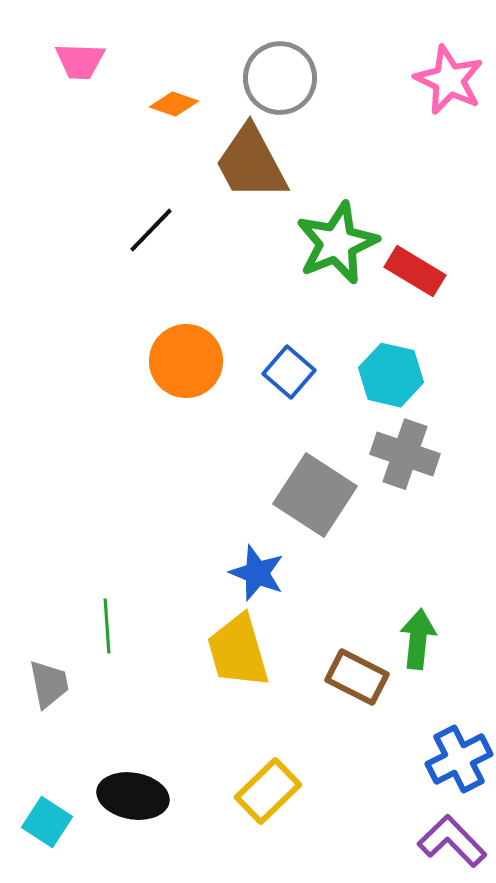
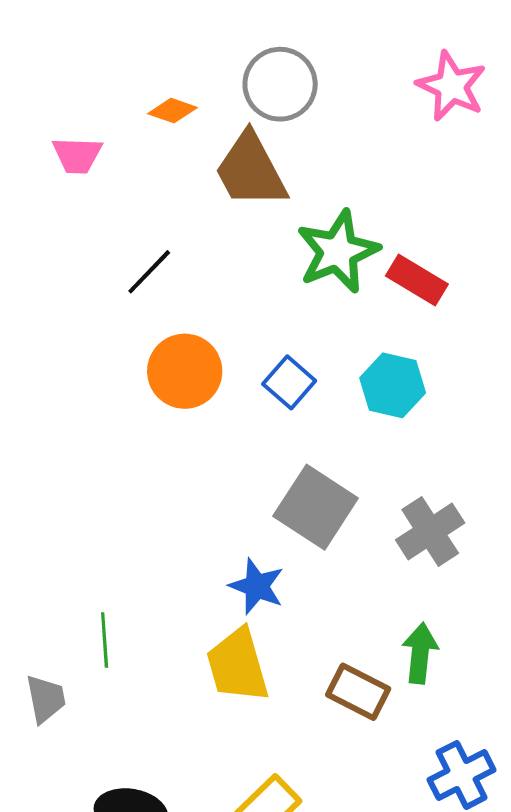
pink trapezoid: (80, 61) -> (77, 155), moved
black line: (151, 230) -> (149, 272), moved
gray cross: (405, 454) -> (430, 531), moved, turned 38

